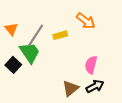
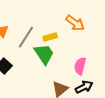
green trapezoid: (30, 53) -> (44, 54), moved

